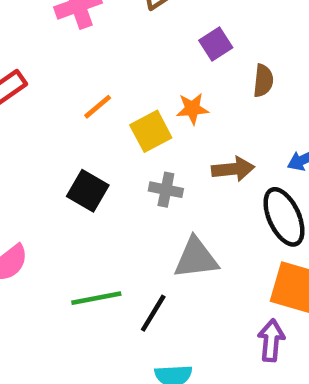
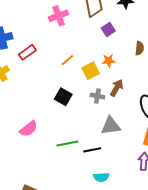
purple square: (216, 44) -> (108, 29), moved
brown arrow: (233, 169) -> (117, 88), moved, turned -54
black line: (153, 313) -> (92, 150), turned 48

